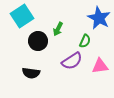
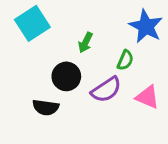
black circle: (38, 41) -> (66, 76), moved
pink triangle: (100, 66) -> (147, 97), turned 30

